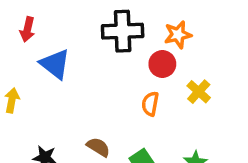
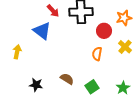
red arrow: (27, 29) -> (53, 11), moved, turned -56
orange star: (178, 35) -> (124, 18), moved

